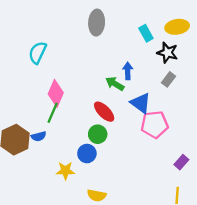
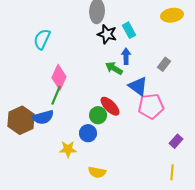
cyan rectangle: (146, 33) -> (129, 30), moved
black star: (167, 53) -> (107, 34), moved
red ellipse: (104, 112) -> (110, 106), moved
blue semicircle: (39, 136) -> (43, 117), size x1.5

